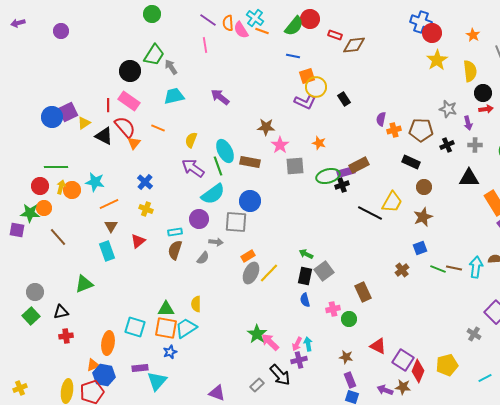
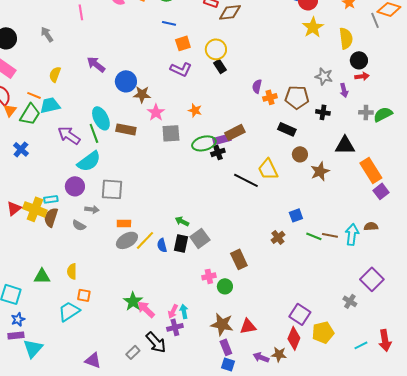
green trapezoid: (154, 55) -> (30, 114), moved
yellow circle: (316, 87) -> (216, 49), moved
cyan trapezoid: (174, 96) -> (50, 105), moved
yellow semicircle: (191, 140) -> (55, 74), moved
black cross: (447, 145) -> (323, 112), turned 32
gray cross: (475, 145) -> (366, 112), moved
blue circle: (250, 201) -> (126, 81), moved
yellow trapezoid: (392, 202) -> (268, 169), turned 125
yellow cross: (146, 209) -> (35, 209), moved, size x1.6
brown star: (423, 217) -> (320, 171), moved
orange rectangle: (248, 256) -> (124, 223), turned 32
gray semicircle: (203, 258) -> (79, 225), turned 80
gray ellipse: (251, 273) -> (127, 240), turned 35
blue semicircle: (305, 300) -> (162, 245), moved
orange square: (166, 328) -> (84, 295), moved, size x0.6
cyan trapezoid: (186, 328) -> (69, 311), moved
red triangle: (378, 346) -> (248, 326), moved, turned -36
blue star: (170, 352) -> (18, 319), moved
brown star: (346, 357) -> (222, 324), size x1.6
purple square: (403, 360) -> (300, 314), moved

